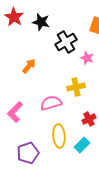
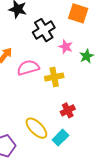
pink semicircle: (51, 103) -> (28, 68), moved
yellow ellipse: (59, 136) -> (36, 128), turned -40

